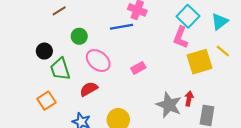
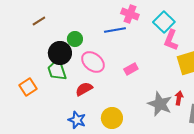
brown line: (59, 11) -> (39, 21), moved
cyan square: (188, 16) -> (164, 22), moved
black circle: (44, 51) -> (60, 53), moved, size x1.5
orange square: (46, 101) -> (28, 87), moved

